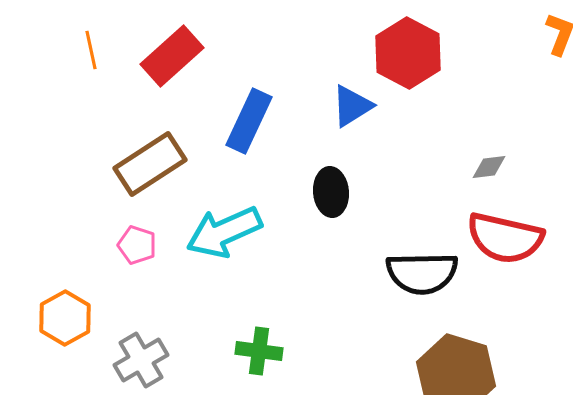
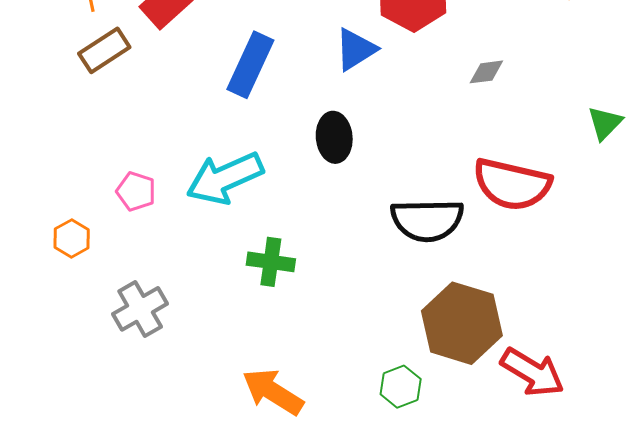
brown rectangle: (150, 164) -> (104, 50), moved, size x0.7
gray diamond: (489, 167) -> (486, 72), moved
orange hexagon: (65, 318) -> (72, 238), moved, size x0.7
green cross: (259, 351) -> (271, 262), moved

